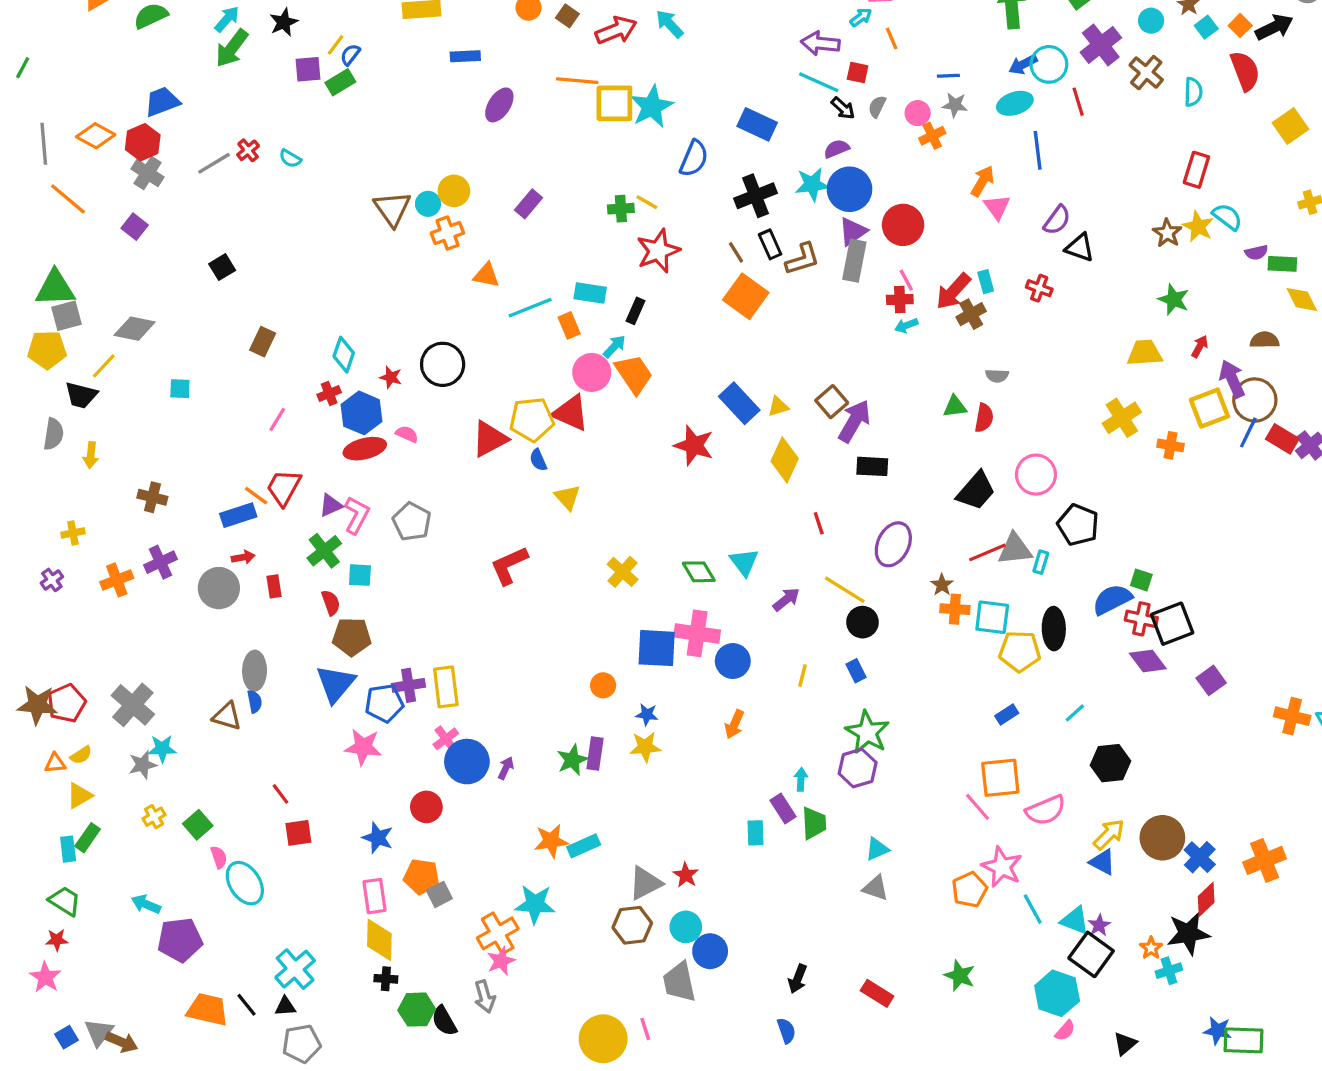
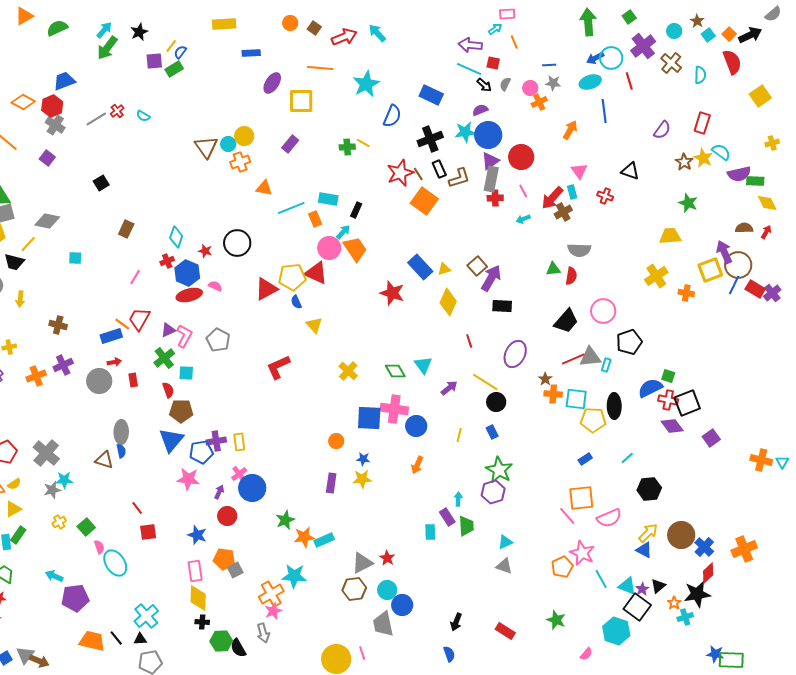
yellow square: (614, 103) -> (301, 101), moved
pink triangle: (997, 207) -> (579, 171), moved
purple semicircle: (1057, 220) -> (662, 130), moved
red star: (658, 251) -> (400, 173), moved
purple semicircle: (1256, 252) -> (739, 174), size x1.6
red cross: (900, 299) -> (495, 198), moved
red arrow: (1200, 347) -> (766, 232), moved
gray semicircle: (997, 376) -> (579, 250), size x1.6
black pentagon: (1078, 525) -> (629, 342), turned 30
yellow rectangle: (446, 687) -> (239, 442), size x0.7
green star: (572, 760) -> (285, 520), moved
purple arrow: (506, 768) -> (219, 492), moved
pink semicircle: (1065, 1031) -> (586, 654), moved
black triangle: (1125, 1044) -> (658, 586), moved

